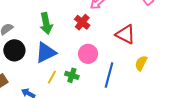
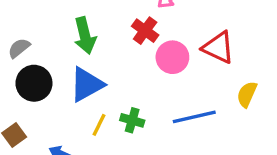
pink circle: (88, 54) -> (172, 57), moved
blue line: (109, 75) -> (194, 117), turned 65

